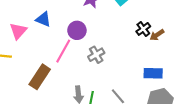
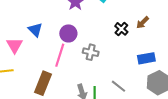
blue triangle: (43, 19) -> (35, 30), turned 35
black cross: (143, 29) -> (121, 29), moved
gray cross: (96, 55) -> (91, 52), turned -35

